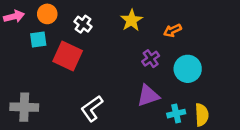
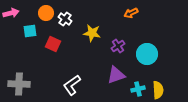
orange circle: (47, 14) -> (46, 13), moved
yellow star: (131, 20) -> (92, 33), moved, turned -30
orange arrow: (172, 31) -> (131, 13), moved
red square: (68, 56) -> (53, 44), size x0.7

